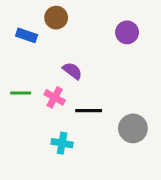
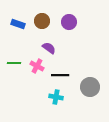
brown circle: (56, 18) -> (42, 21), moved
purple circle: (127, 32) -> (69, 22), moved
cyan cross: (62, 143) -> (56, 97), moved

